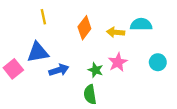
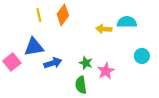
orange diamond: (84, 28) -> (63, 15), moved
pink star: (118, 62) -> (106, 71), moved

